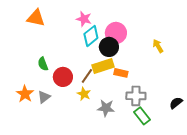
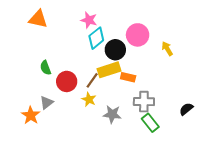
pink circle: (116, 33) -> (138, 35), moved
orange star: (25, 94) -> (31, 115), moved

